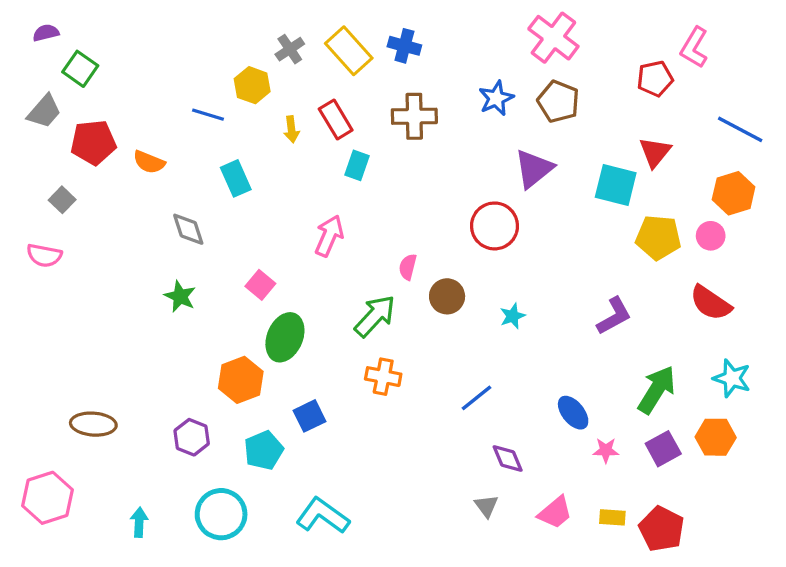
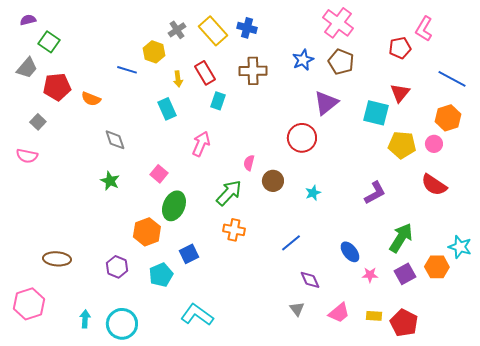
cyan rectangle: (236, 178) -> (167, 109), moved
cyan star: (732, 378) -> (460, 247), moved
cyan circle: (221, 514) -> (122, 324), moved

